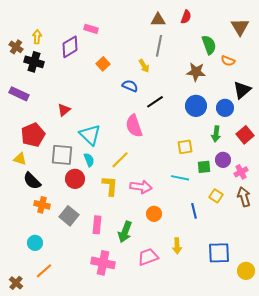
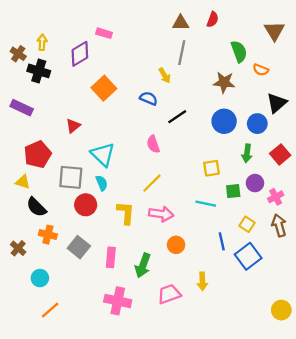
orange square: (103, 64) -> (104, 88), moved, size x1.5
pink semicircle: (134, 126) -> (153, 144), size x0.7
yellow line: (120, 160) -> (152, 183), moved
blue square: (219, 253) -> (248, 256), moved, turned -35
brown cross: (16, 283) -> (18, 248), moved

